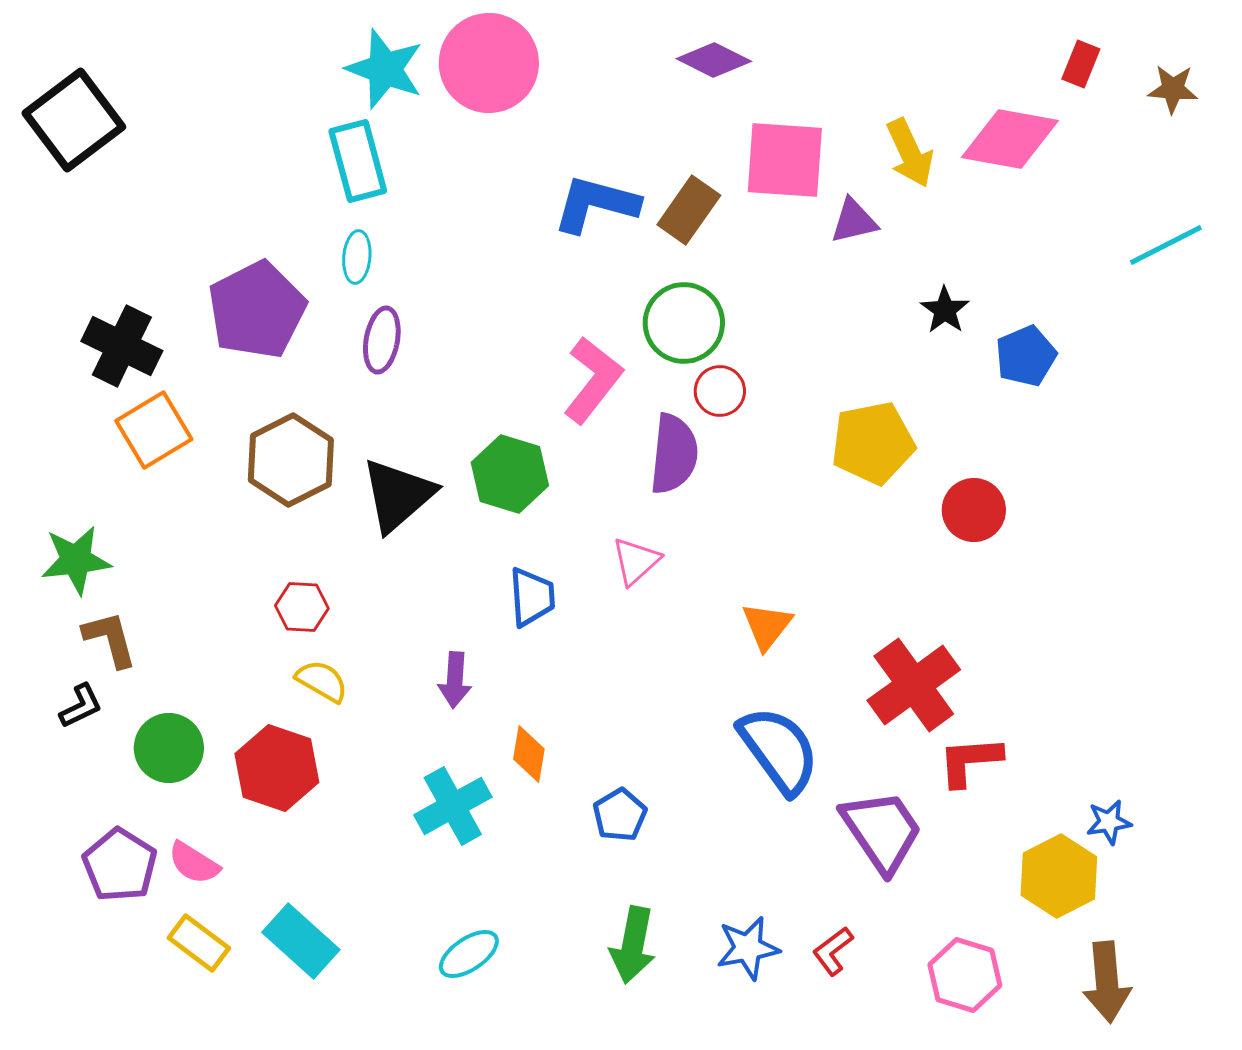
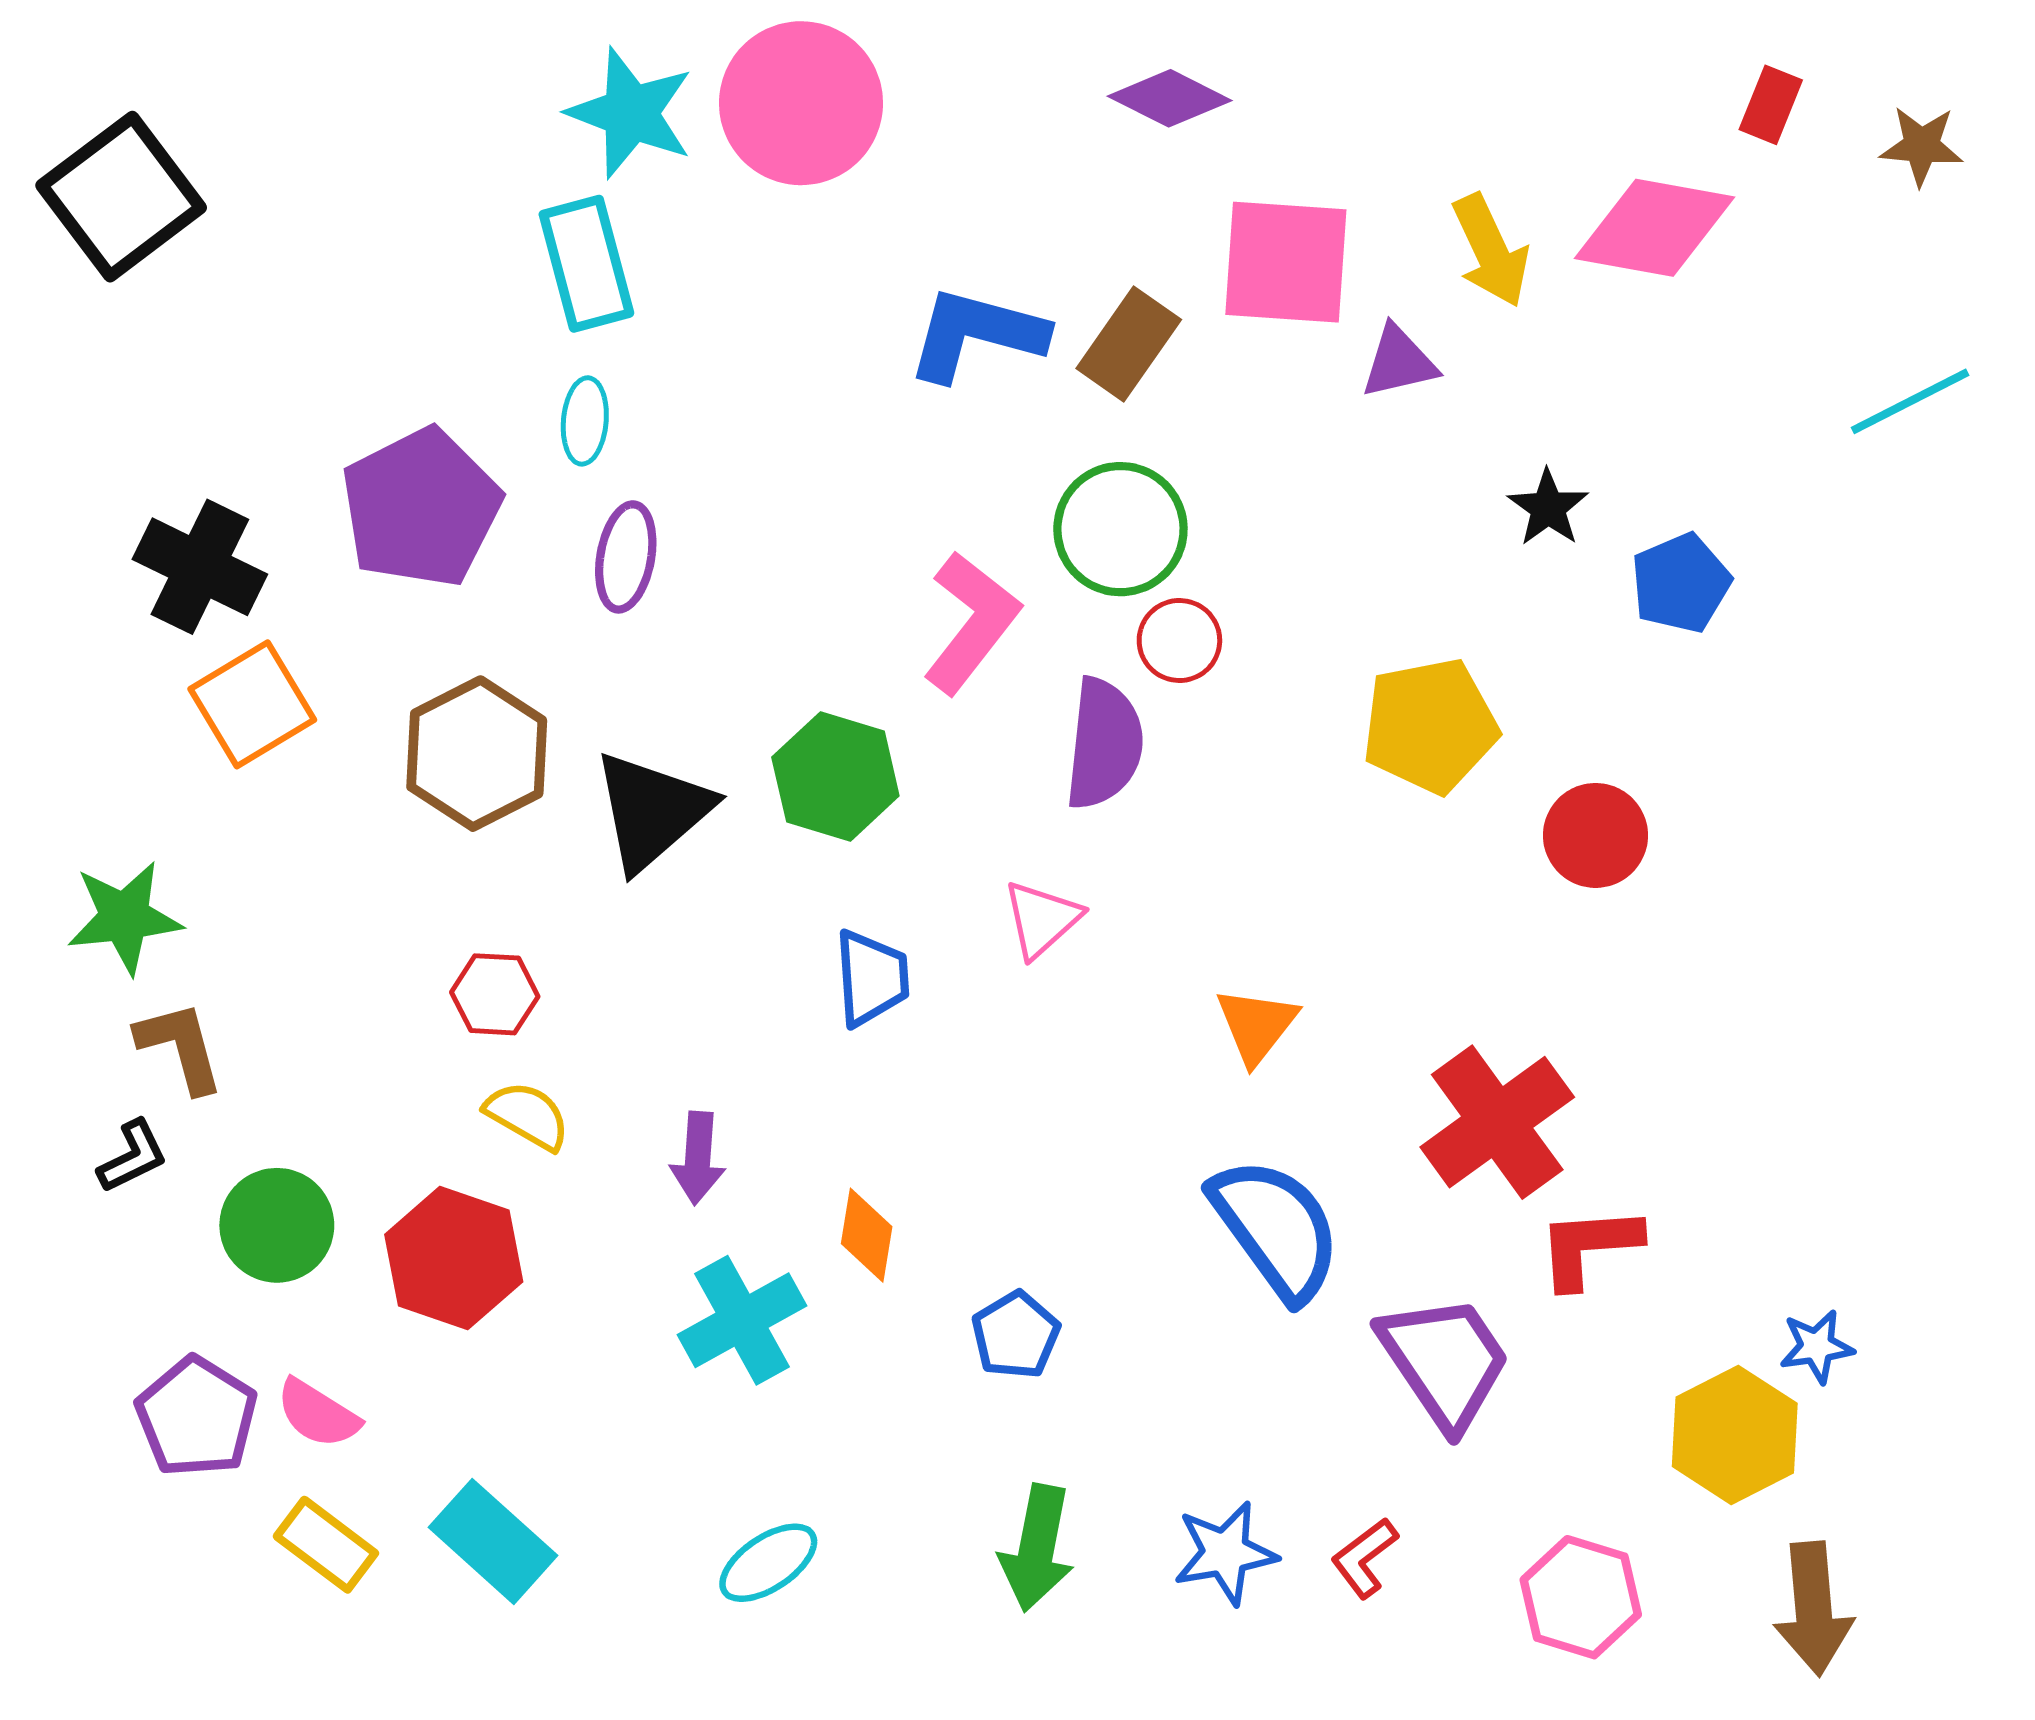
purple arrow: (455, 680) -> (698, 1158), moved

